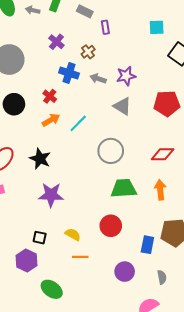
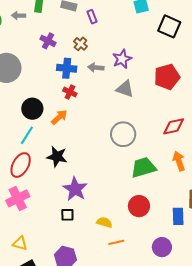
red cross: (50, 96) -> (70, 92), moved
black circle: (14, 104) -> (32, 109), moved
cyan line: (78, 123) -> (27, 135), moved
purple star: (51, 195) -> (75, 189), turned -30
black square: (40, 238) -> (67, 215), moved

